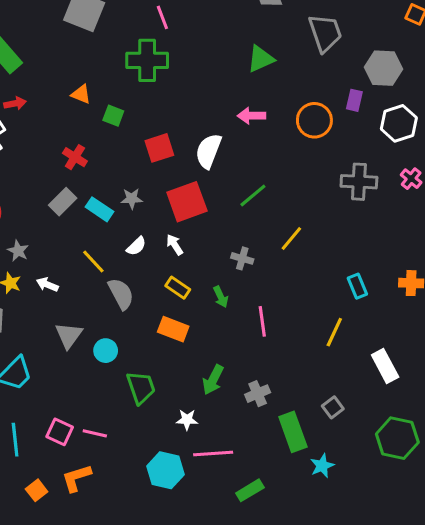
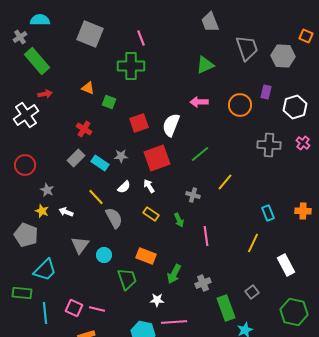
gray hexagon: (383, 68) -> (283, 56), moved
orange rectangle: (173, 329) -> (146, 256), moved

